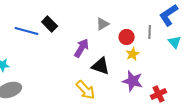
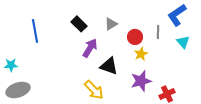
black rectangle: (50, 24) -> (79, 24), moved
blue line: (27, 31) -> (35, 31), turned 65
purple star: (133, 81) -> (141, 81), turned -30

